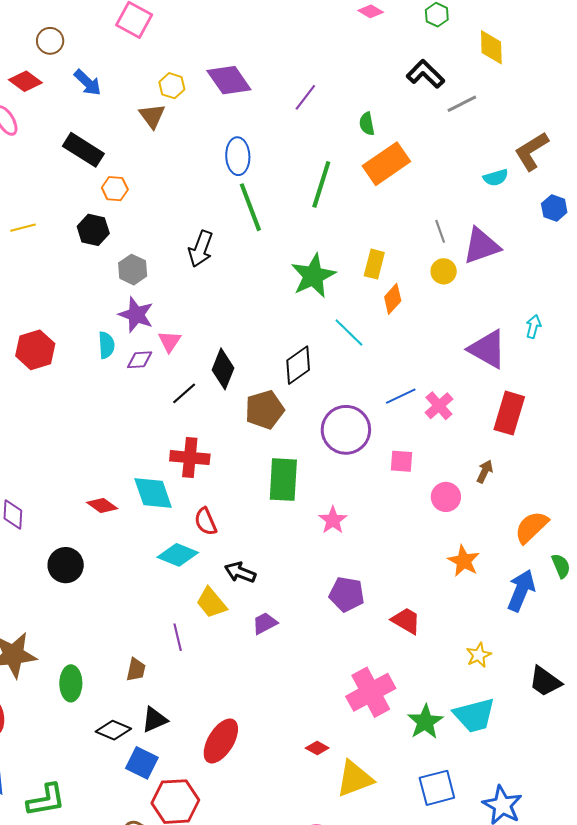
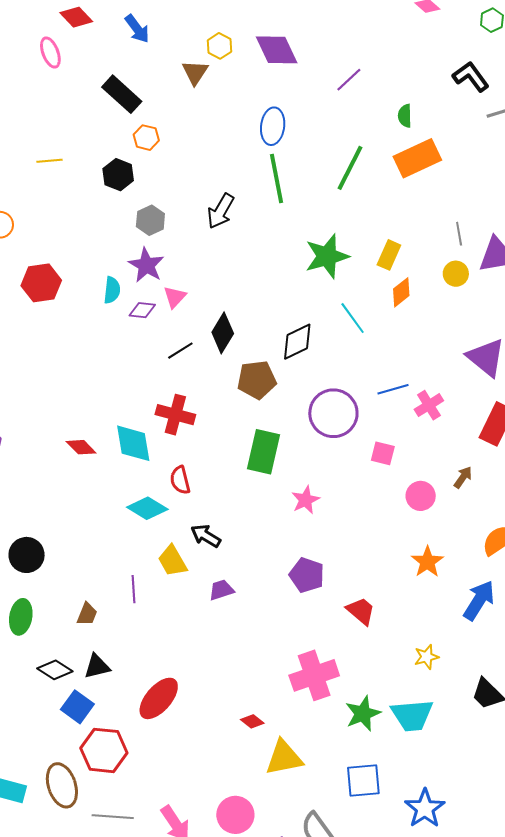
black circle: (66, 565) -> (27, 555), moved

